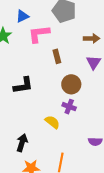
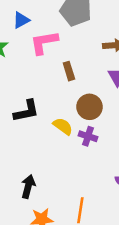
yellow semicircle: (52, 122) -> (63, 126), moved

